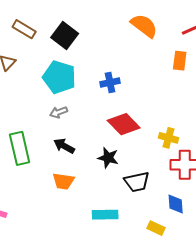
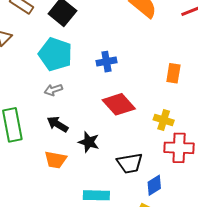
orange rectangle: (180, 61) -> (173, 73), moved
black star: (108, 158) -> (89, 142), moved
blue diamond: (176, 204) -> (154, 185), moved, turned 60

